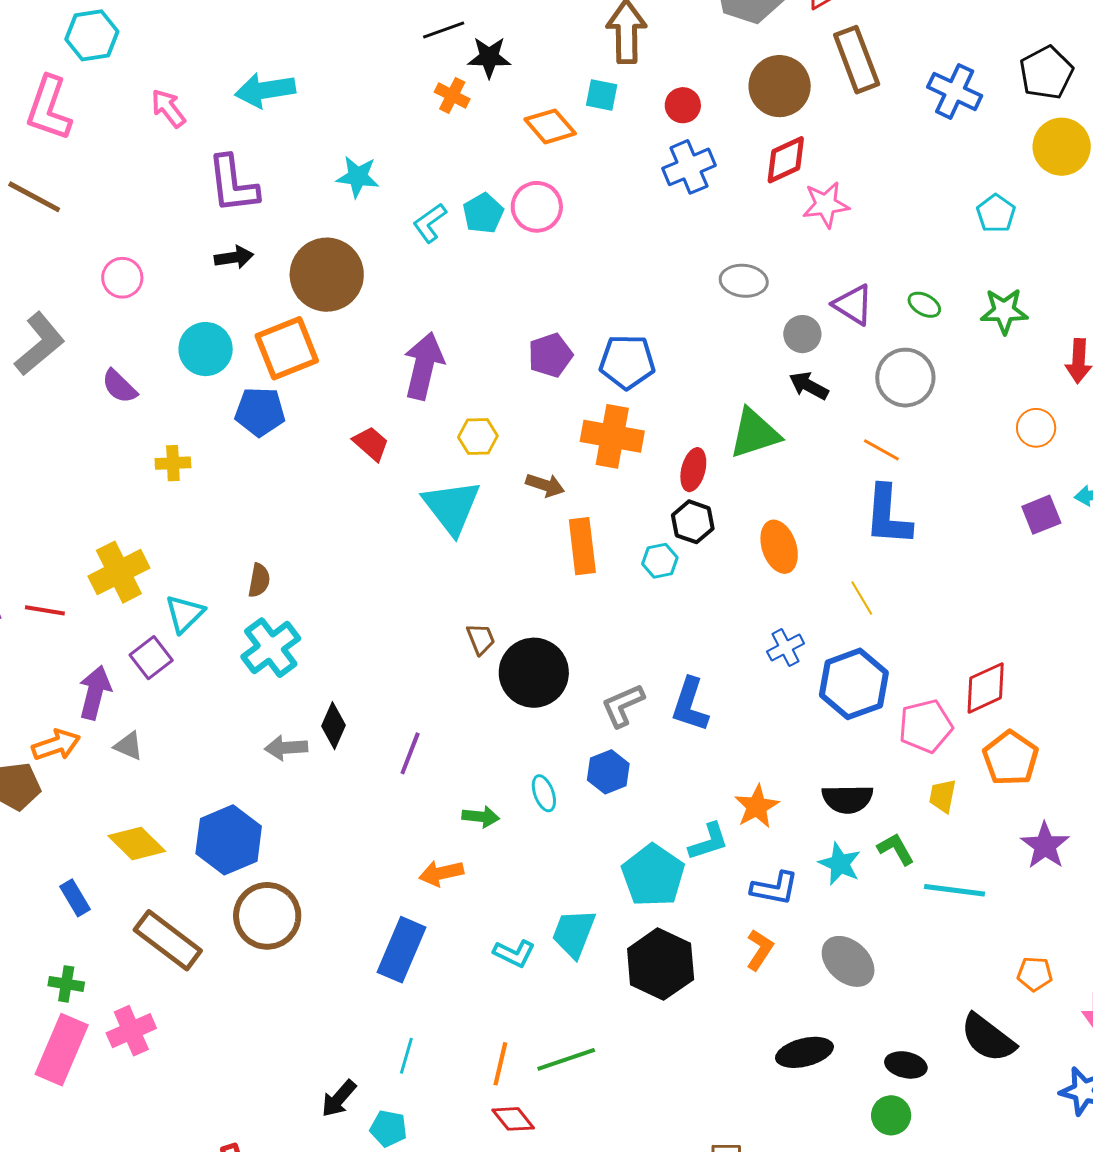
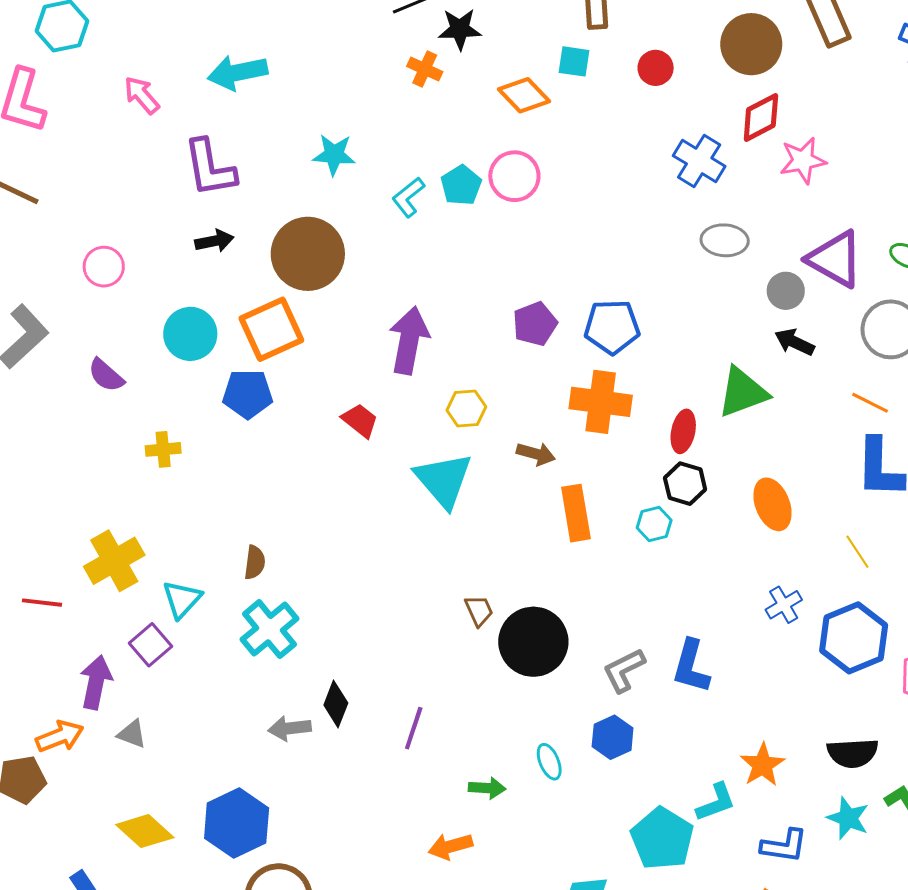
blue cross: (689, 167) -> (699, 161), moved, turned -33
purple triangle: (853, 305) -> (835, 259), size x1.4

